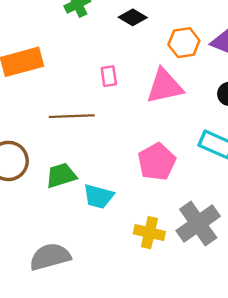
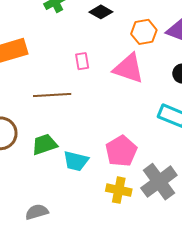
pink triangle: (165, 86) -> (129, 68), turned 32
pink pentagon: (157, 162) -> (121, 151), moved
gray semicircle: (50, 257) -> (37, 212), size x0.7

